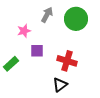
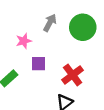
red cross: (67, 61) -> (73, 75), turned 36

